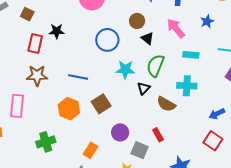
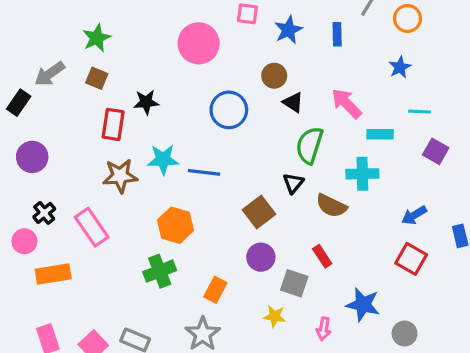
blue star: (207, 21) -> (400, 67), moved
pink arrow: (176, 28) -> (346, 103), moved
cyan rectangle: (191, 55) -> (380, 134), moved
cyan star: (125, 70) -> (163, 160), moved
blue line: (78, 77) -> (204, 172), moved
brown square: (101, 104) -> (259, 212), moved
pink rectangle: (17, 106) -> (92, 227), turned -35
green cross: (46, 142) -> (160, 271), moved

